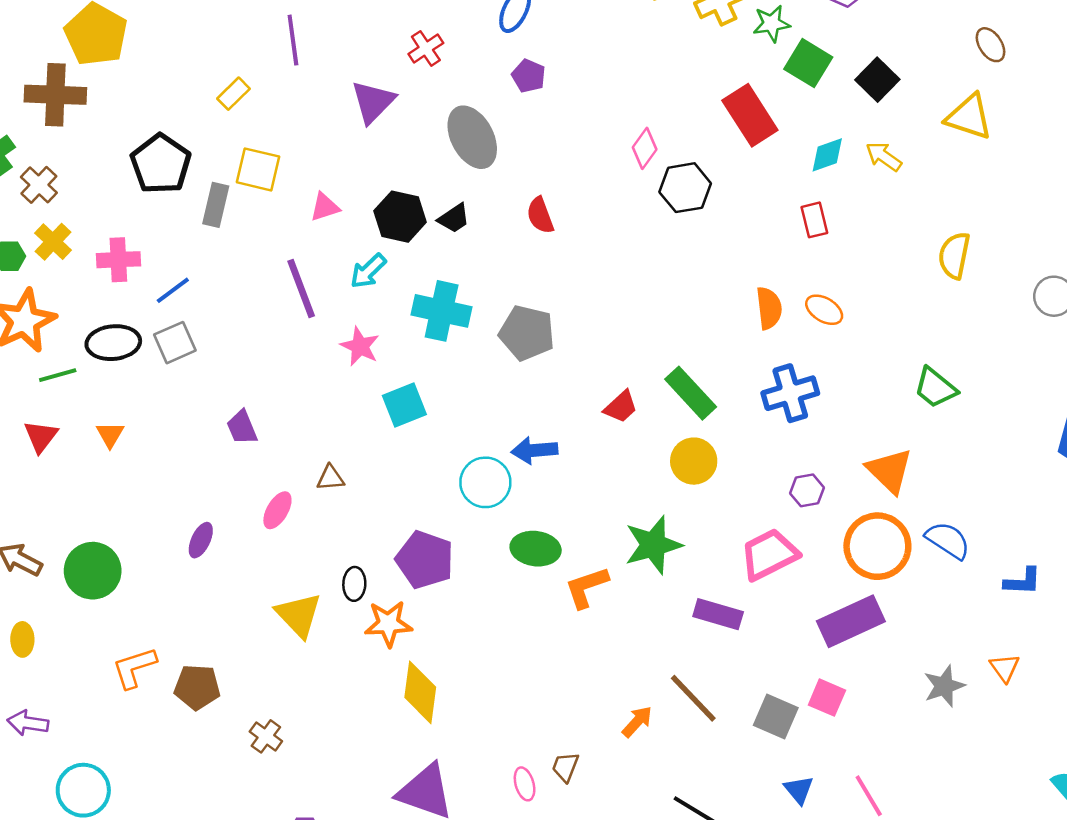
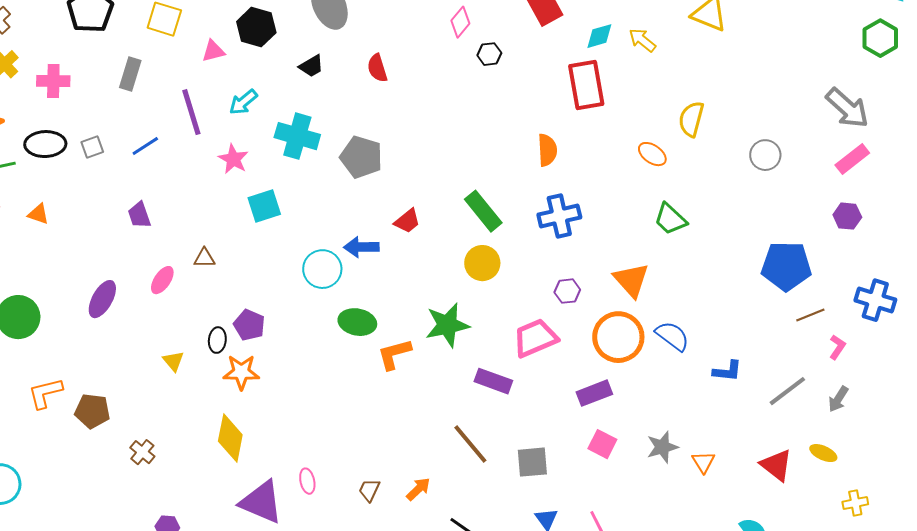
black hexagon: (685, 188) -> (489, 54), size x0.6
gray rectangle: (216, 205) -> (130, 74), moved
black hexagon: (400, 217) -> (256, 27), moved
red rectangle: (814, 220) -> (586, 85), size x1.8
blue line: (173, 290) -> (145, 146), moved
orange ellipse: (824, 310) -> (652, 154), moved
gray square: (175, 343) -> (92, 147), size x0.7
red trapezoid: (621, 407) -> (407, 221), moved
orange triangle: (110, 435) -> (38, 214), turned -45
purple ellipse: (201, 540) -> (102, 299), size x1.4
purple pentagon: (425, 560) -> (249, 325), moved, size x0.7
yellow triangle: (299, 615) -> (173, 361), size x0.6
purple rectangle: (851, 621) -> (594, 393), size x0.7
orange triangle: (1005, 668) -> (703, 462), moved
yellow diamond: (420, 692) -> (230, 438), moved
pink square: (827, 698) -> (602, 444), moved
gray square: (776, 717) -> (532, 462), turned -32
orange arrow: (637, 722) -> (418, 489), moved
pink ellipse: (525, 784) -> (307, 481), moved

